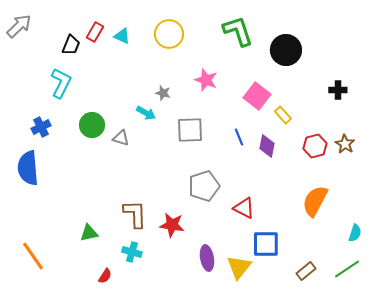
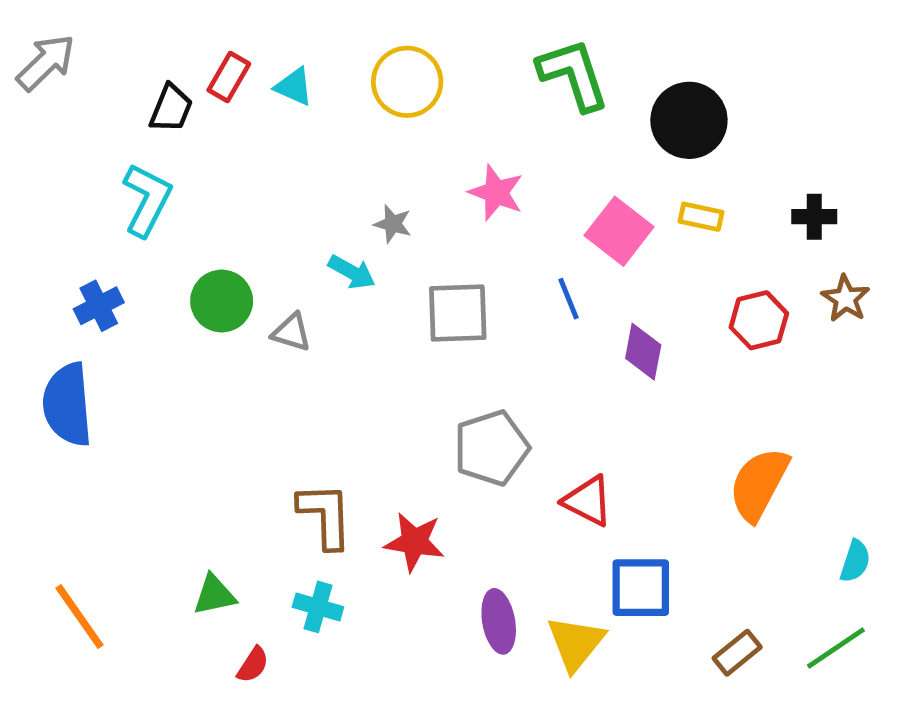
yellow rectangle: (283, 115) -> (701, 217), moved, turned -36
blue line: (239, 137) -> (569, 299), moved
brown star: (345, 144) -> (846, 299), moved
red hexagon: (315, 146) -> (759, 320), moved
green triangle: (89, 233) -> (214, 595), moved

